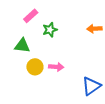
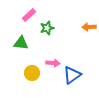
yellow circle: (35, 67) -> (32, 73), moved
blue triangle: (91, 86) -> (72, 75), moved

